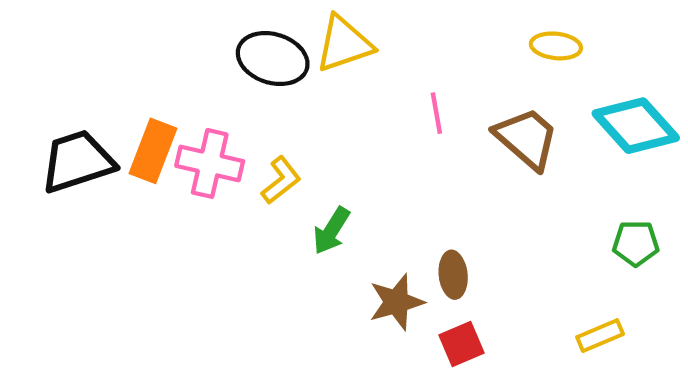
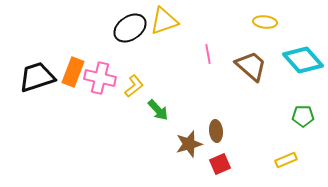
black ellipse: (273, 59) -> (130, 28), turned -52
green arrow: (331, 231) -> (158, 110), turned -75

